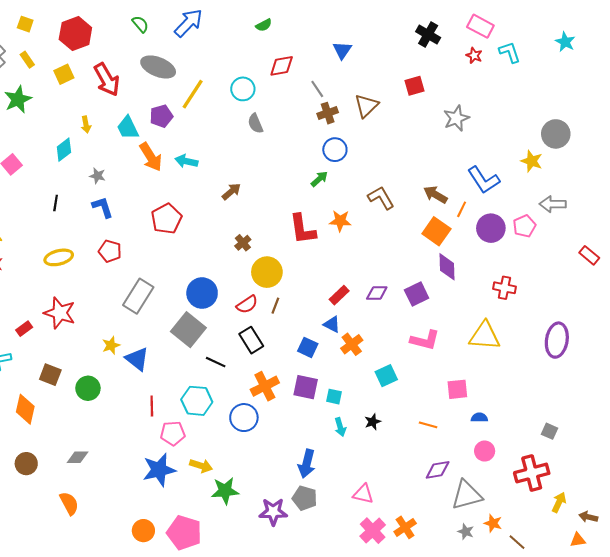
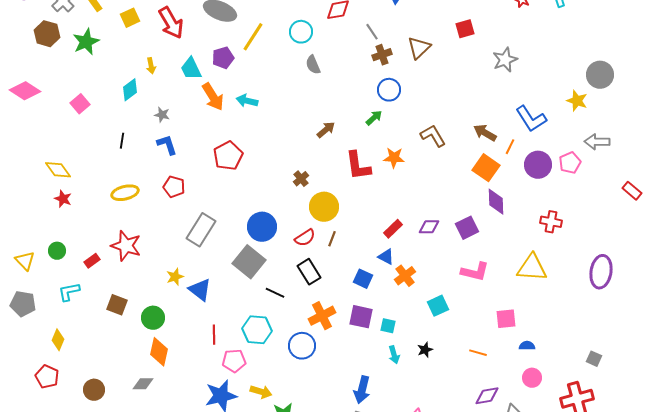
brown arrow: (231, 192) -> (326, 130), moved
orange diamond: (25, 409) -> (159, 352), moved

